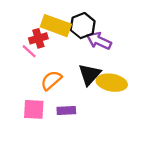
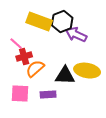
red cross: (38, 38) -> (24, 57), moved
black triangle: (90, 74) -> (65, 76), moved, turned 50

